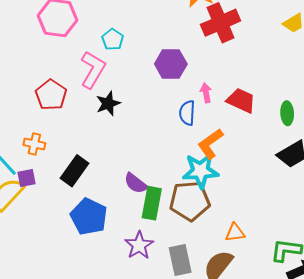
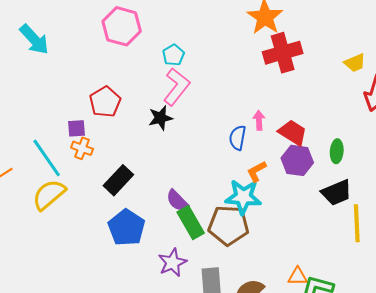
purple hexagon: (171, 64) -> (297, 160), moved
pink L-shape: (93, 70) -> (177, 87), moved
orange L-shape: (210, 144) -> (257, 171), size x0.7
purple square: (27, 178) -> (77, 128), moved
green rectangle: (152, 203) -> (191, 223), turned -48
orange triangle: (235, 233) -> (298, 276), moved

